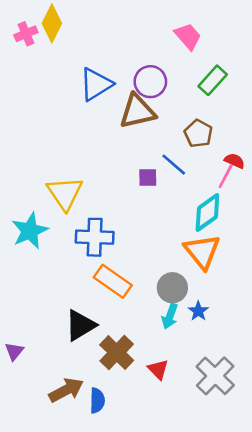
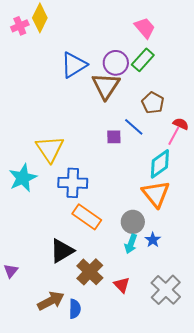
green rectangle: (213, 80) -> (143, 60), moved
brown triangle: (137, 111) -> (106, 86), turned -44

